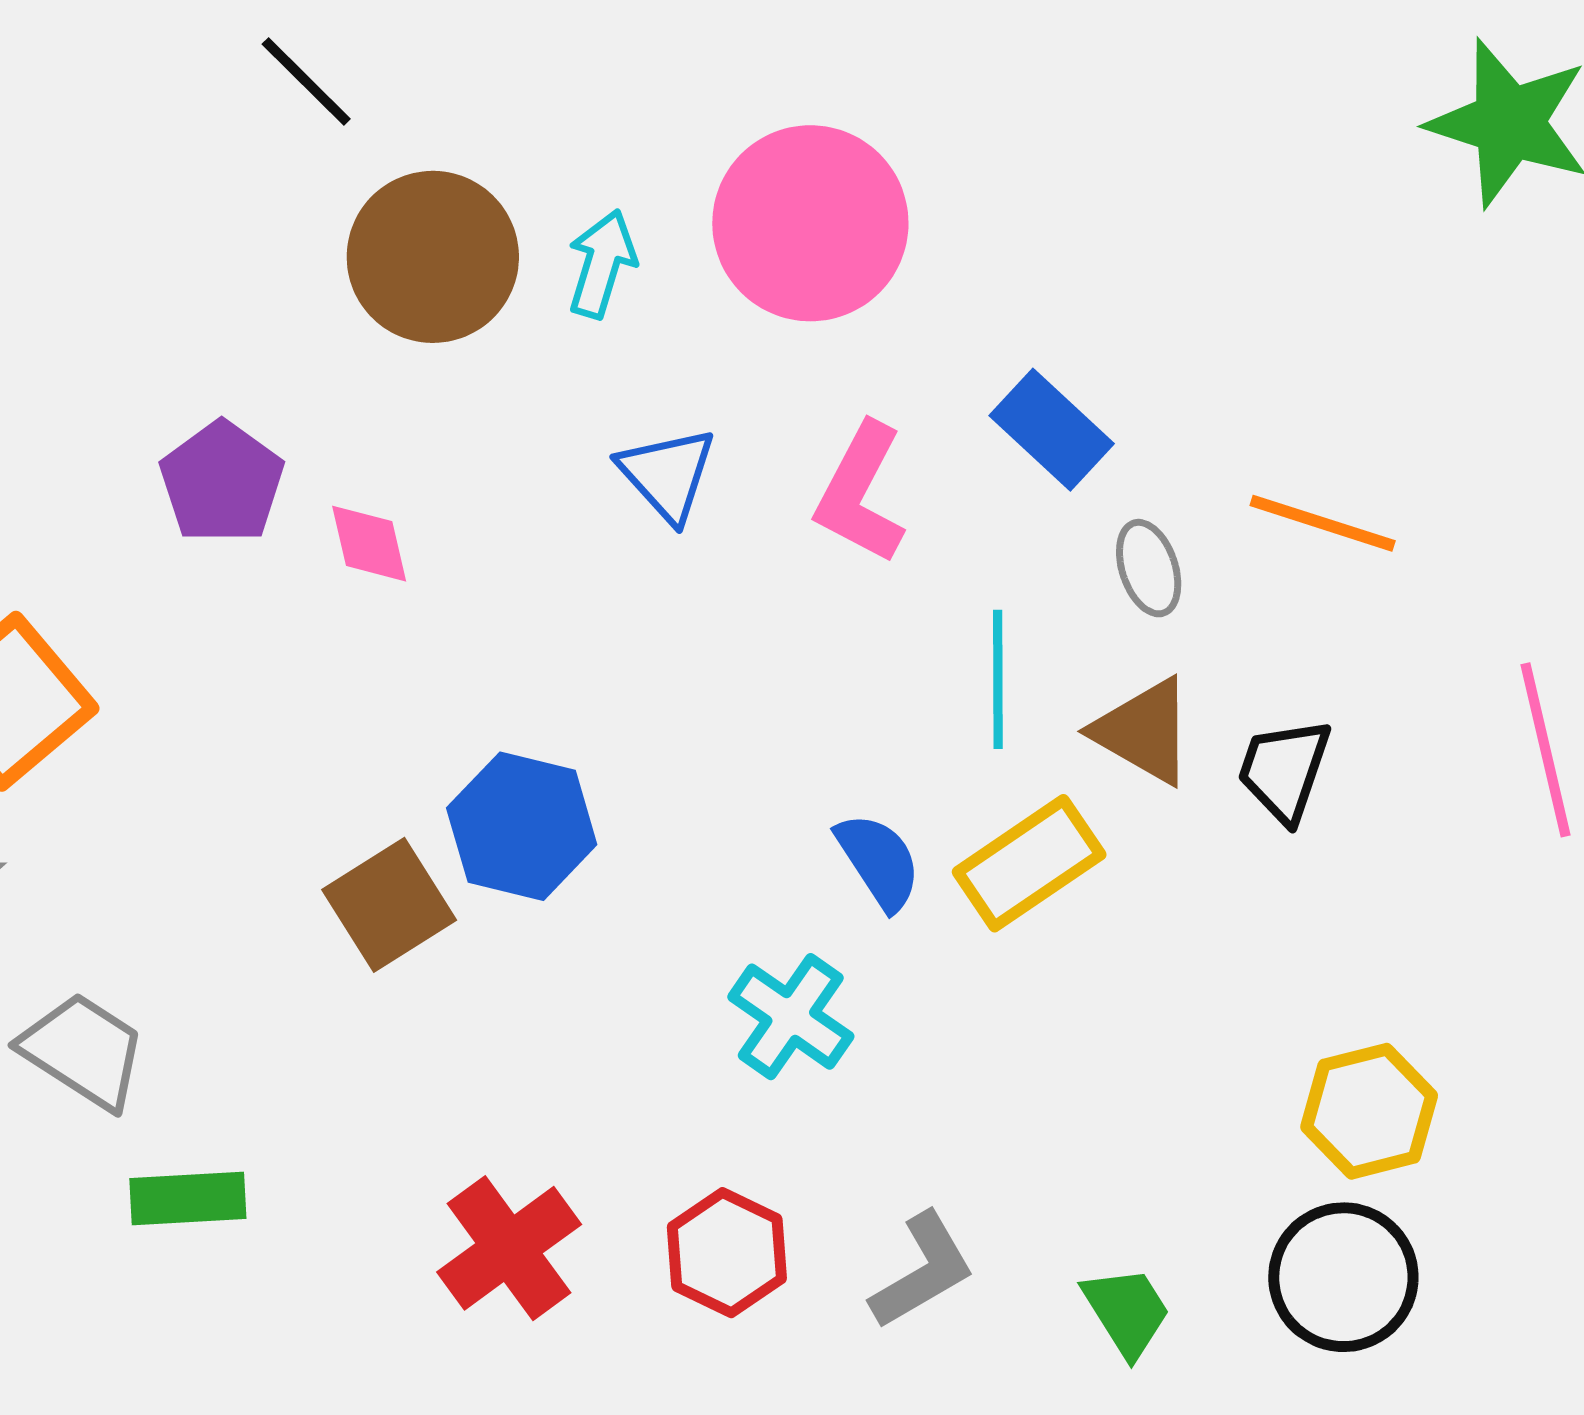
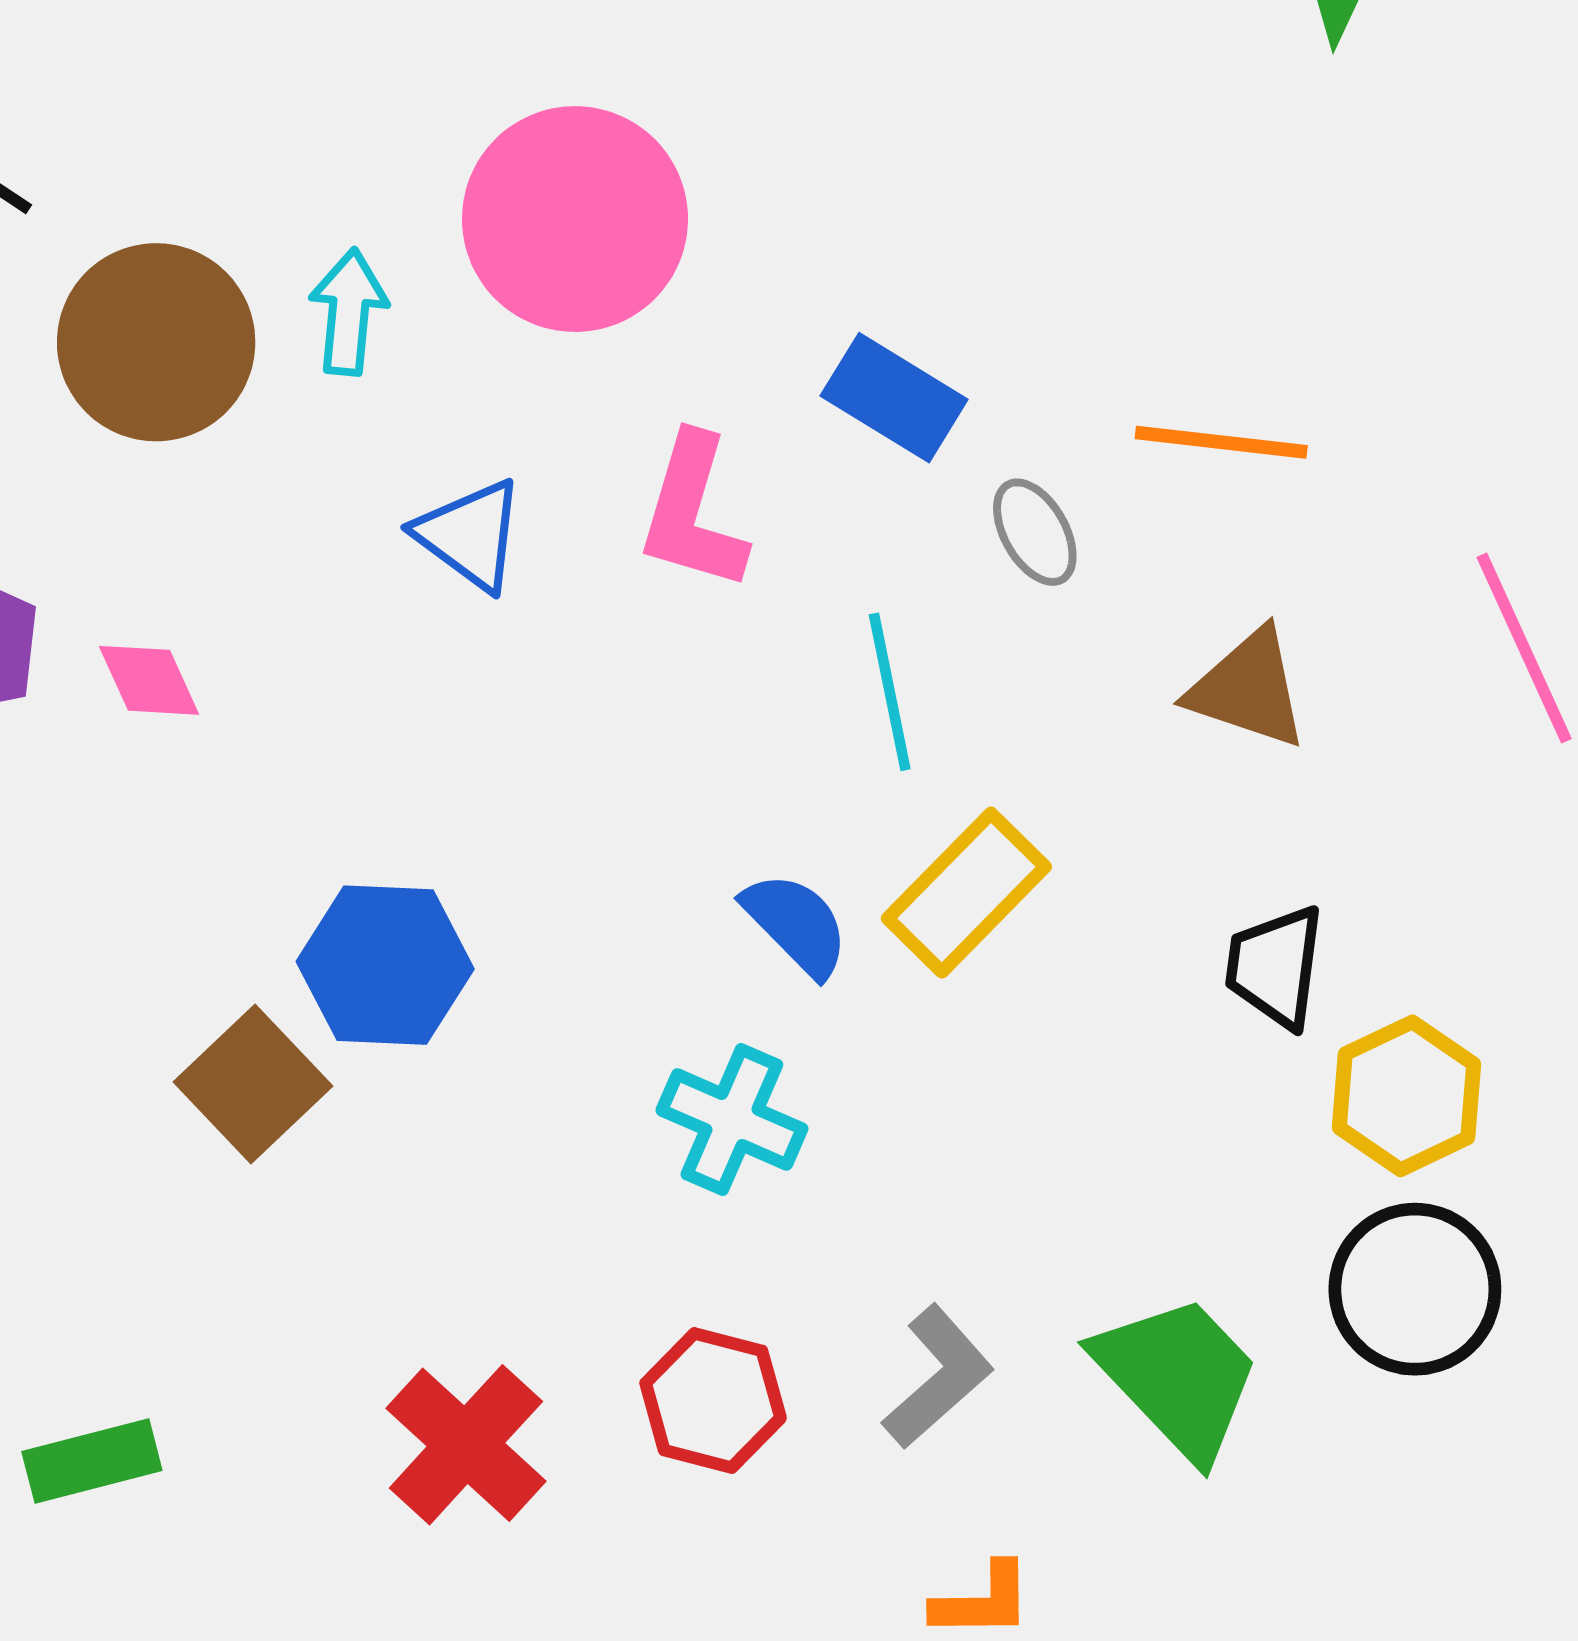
brown triangle: (1144, 731) -> (1248, 689), moved
black trapezoid: (1284, 770) -> (1275, 967), moved
green trapezoid: (1127, 1311) -> (1178, 1377), size x1.6

